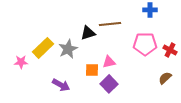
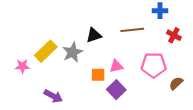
brown line: (110, 24) -> (132, 30), moved
pink pentagon: (145, 44) -> (154, 65), moved
red cross: (170, 50) -> (174, 35), moved
purple arrow: (61, 85) -> (53, 96), moved

